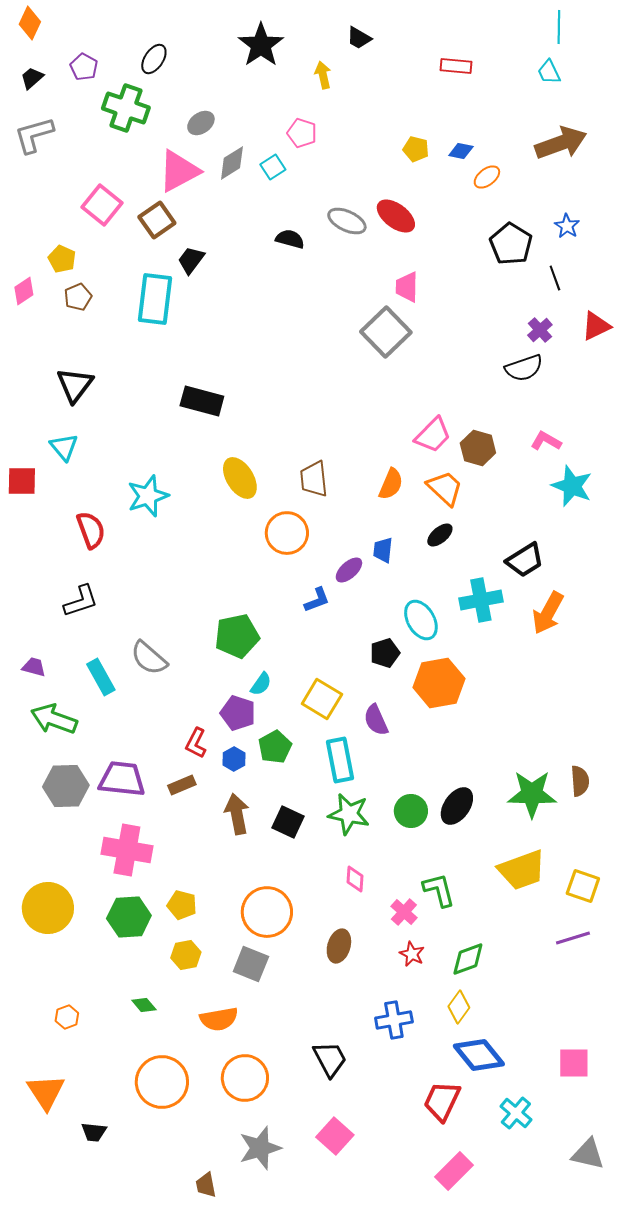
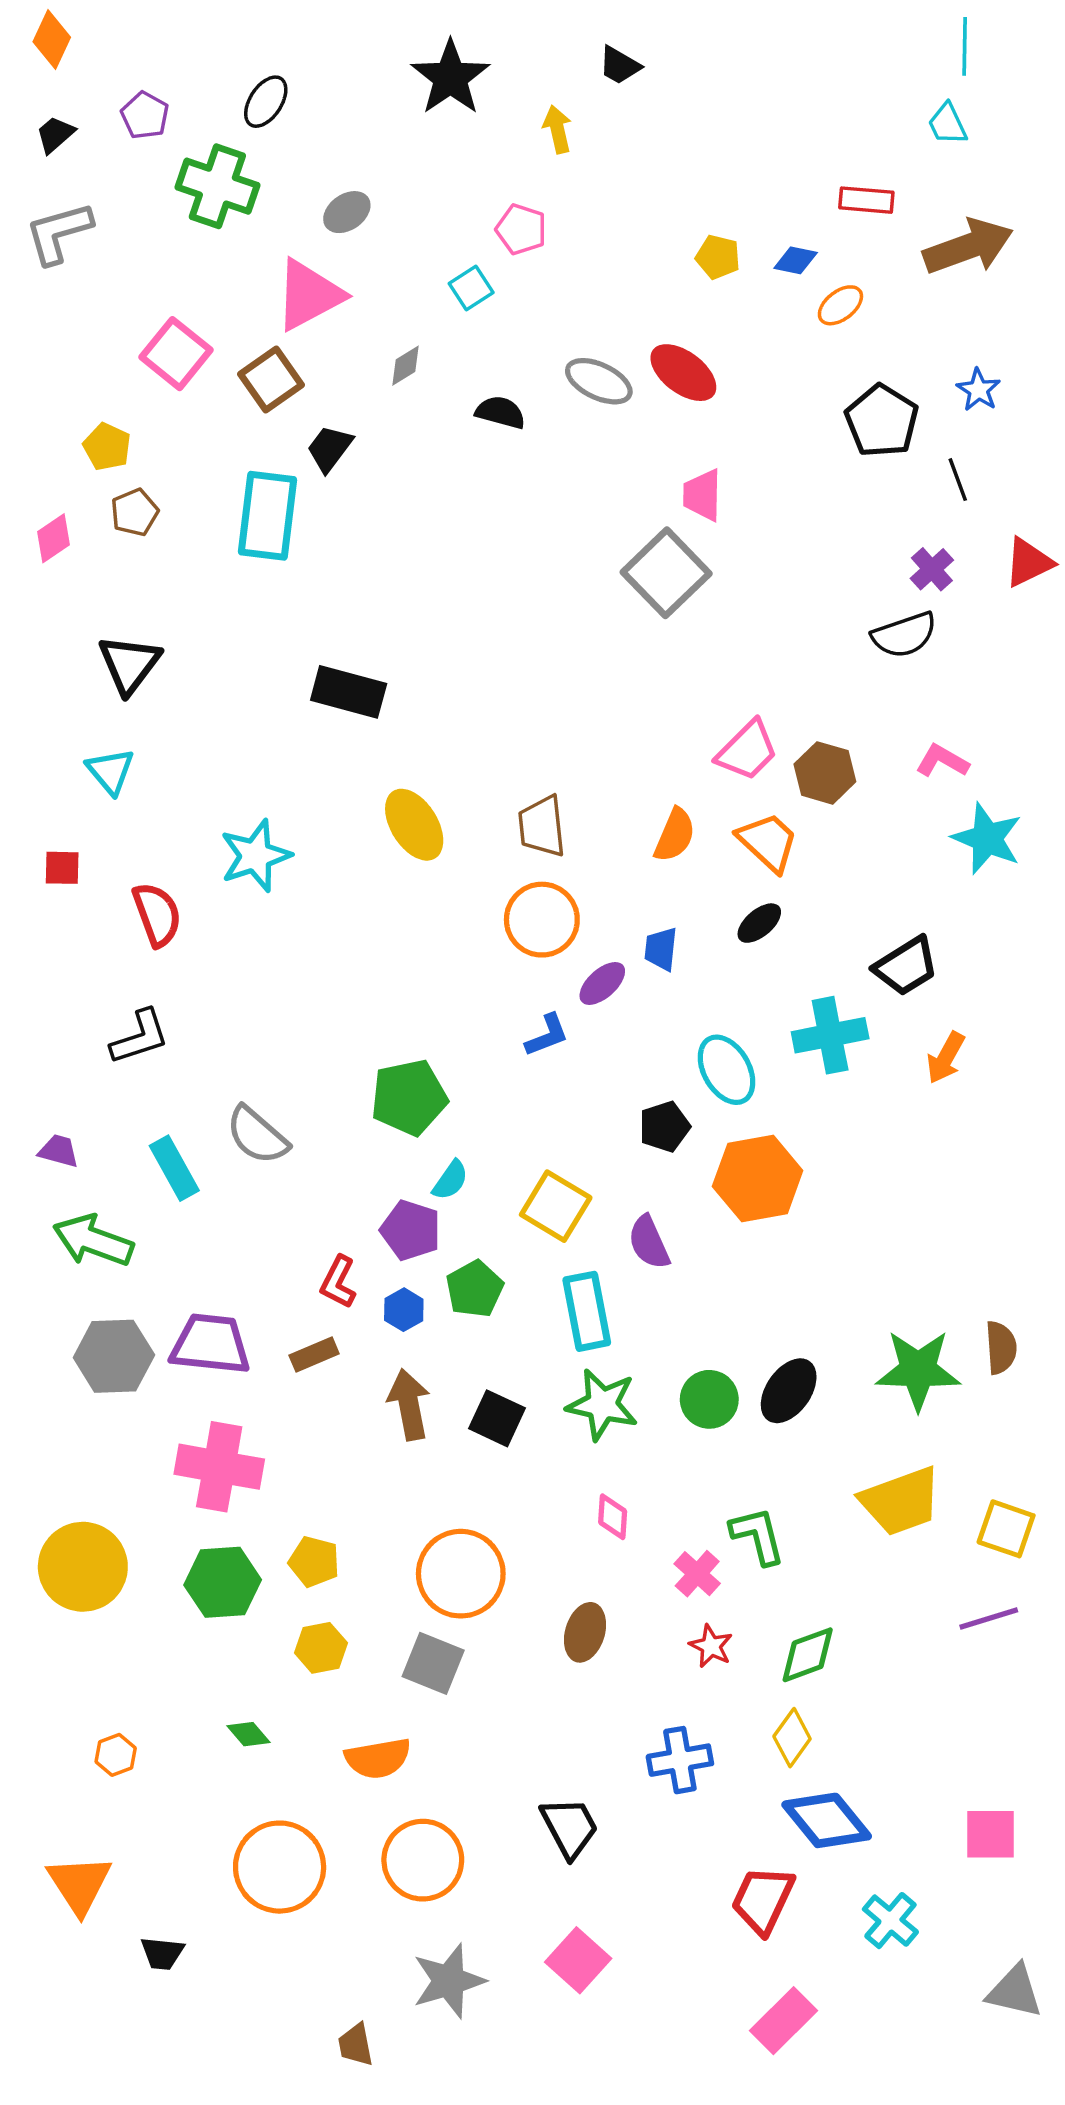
red rectangle: (456, 66) -> (866, 200), moved
gray diamond: (232, 163) -> (406, 366), moved, size x0.7
pink diamond: (24, 291) -> (53, 538), moved
red square: (22, 481) -> (62, 868), moved, size x0.7
orange circle: (287, 533) -> (542, 920), moved
orange arrow: (548, 613) -> (946, 1058), size x0.7

